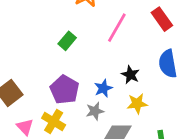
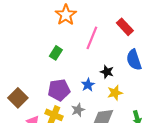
purple pentagon: (65, 90) -> (59, 90), turned -30
gray star: (95, 111) -> (78, 110), moved

